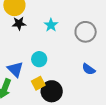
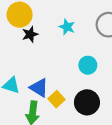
cyan circle: (39, 59) -> (88, 65), moved
yellow square: (38, 83) -> (57, 99), moved

